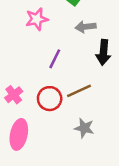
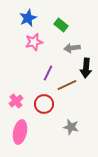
brown line: (79, 91) -> (67, 85), moved

